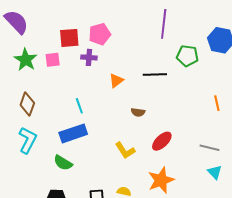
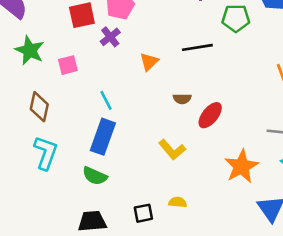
purple cross: (89, 57) -> (110, 37), turned -35
pink square: (53, 60) -> (68, 65), moved
blue rectangle: (73, 133) -> (103, 137), turned -44
red ellipse: (162, 141) -> (210, 115), moved
orange star: (161, 180) -> (241, 166), moved

